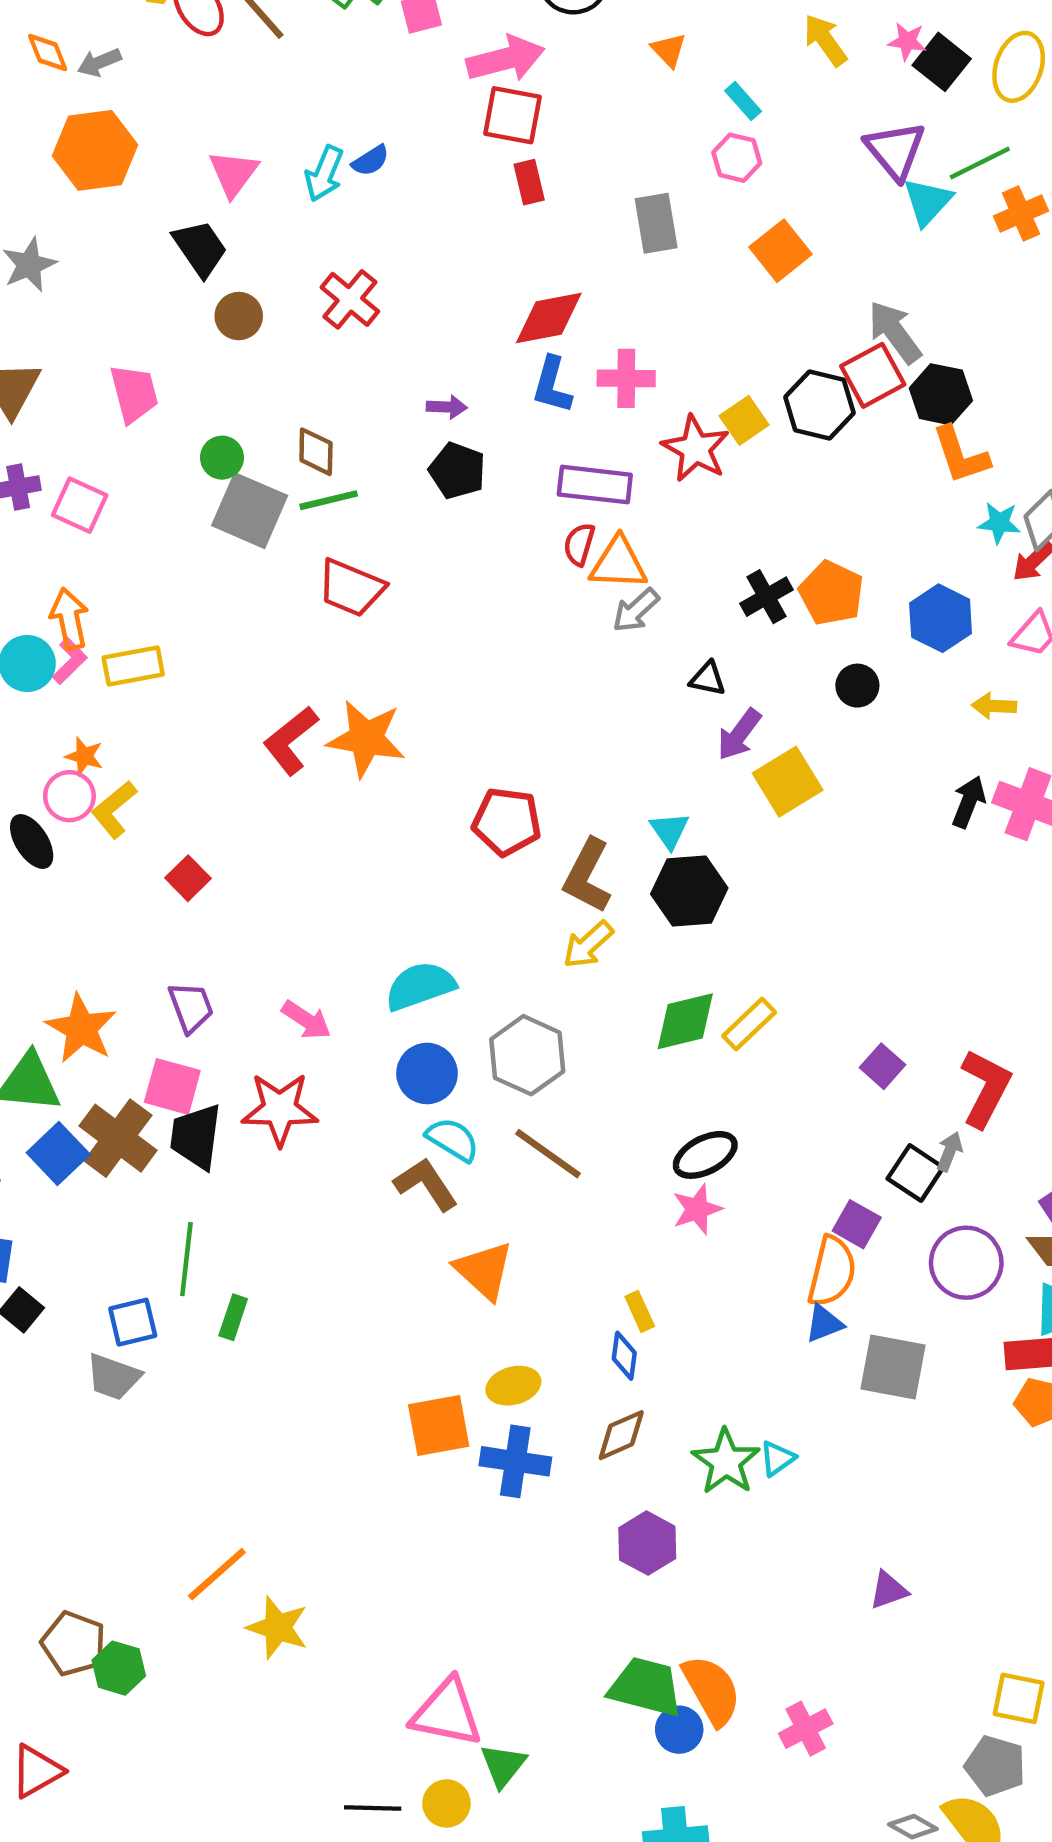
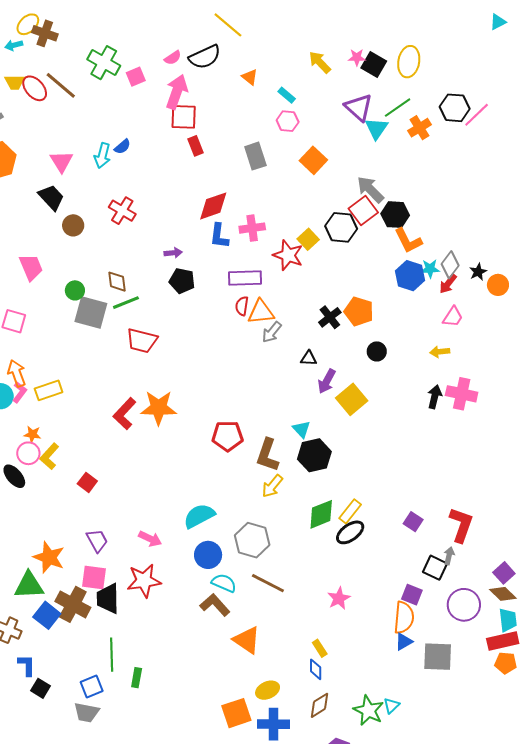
pink arrow: (505, 59) -> (177, 92), turned -48
blue hexagon: (941, 618) -> (410, 276), moved
black ellipse: (705, 1155) -> (350, 532), moved

